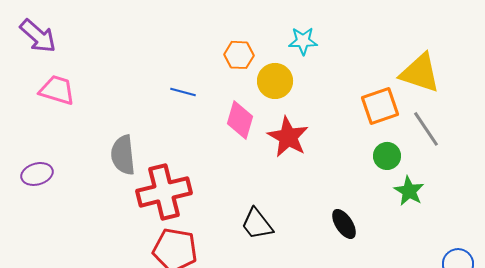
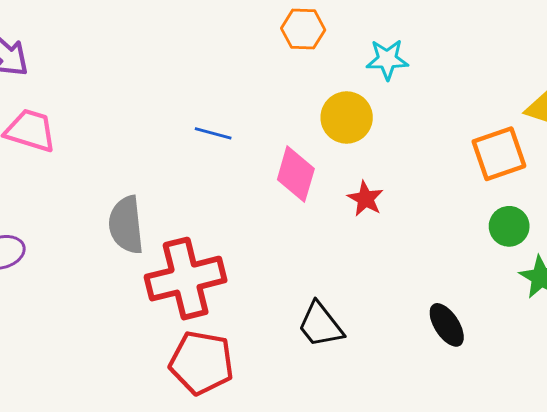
orange hexagon: (239, 55) -> (303, 29), moved
red star: (288, 137) -> (365, 199), size x0.6

